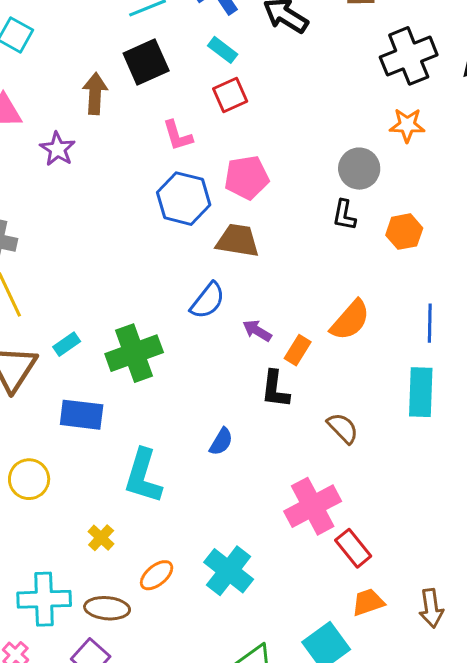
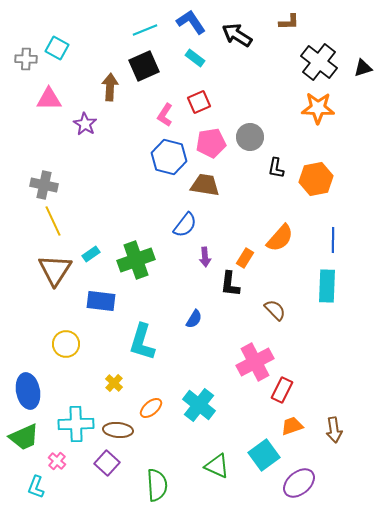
black cross: (409, 56) -> (319, 62), turned -30
red square: (230, 95) -> (199, 102), moved
orange star: (407, 125) -> (318, 108), size x1.4
pink L-shape: (178, 136) -> (165, 115), turned 50
gray circle: (359, 169) -> (250, 137), moved
orange hexagon: (404, 232) -> (316, 179), size x1.4
purple arrow: (257, 331) -> (205, 257), moved, turned -126
red rectangle: (353, 548) -> (282, 390), turned 65

